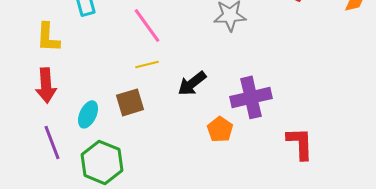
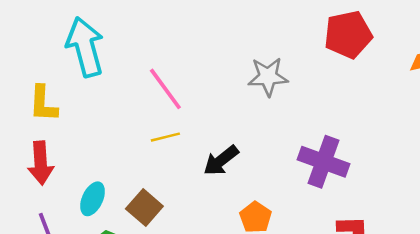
purple cross: (251, 97) -> (323, 162), moved, turned 33
brown square: (130, 102) -> (144, 207), moved, turned -32

